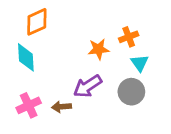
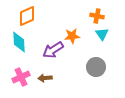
orange cross: (129, 37) -> (97, 16), moved, turned 32
cyan triangle: (140, 63) -> (102, 34), moved
purple arrow: (88, 86) -> (53, 50), moved

